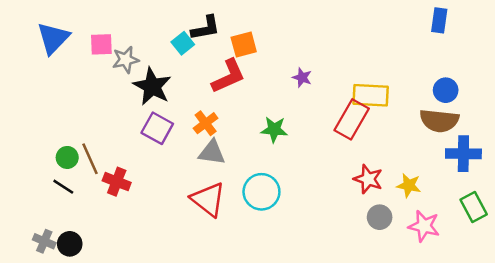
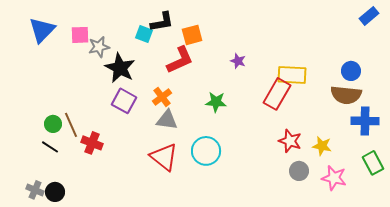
blue rectangle: (439, 20) -> (369, 16), moved, turned 42
cyan square: (183, 43) -> (144, 34), turned -30

